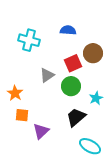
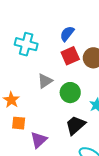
blue semicircle: (68, 30) -> (67, 34), turned -56
red square: (73, 63) -> (70, 56), moved

